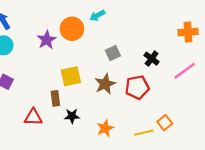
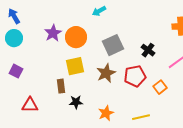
orange circle: (72, 29) -> (76, 37), moved
gray square: (113, 53) -> (113, 45), size x1.5
red triangle: (33, 117) -> (30, 105), moved
orange square: (165, 123) -> (160, 87), moved

